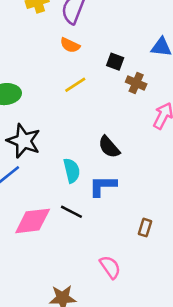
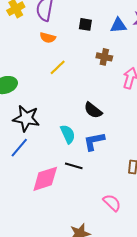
black square: (115, 62) -> (85, 24), moved

